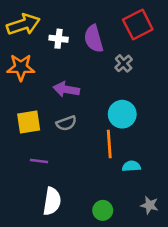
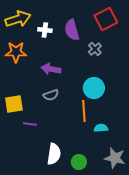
yellow square: (29, 122) -> (14, 104), moved
white semicircle: (52, 201) -> (54, 154), moved
gray star: (150, 205) -> (115, 158), size x1.5

